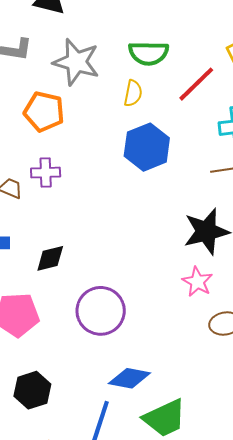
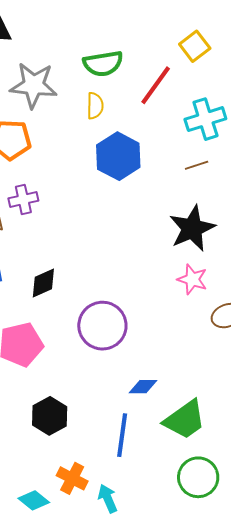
blue diamond: (129, 378) -> (143, 387), size x0.7

